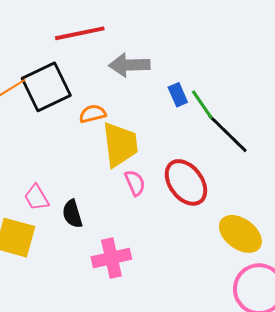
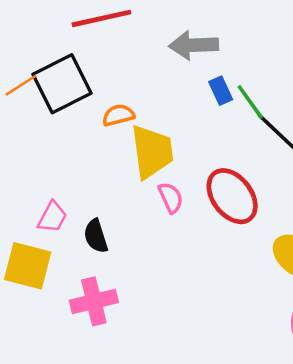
gray arrow: (129, 65) -> (194, 45), moved
pink trapezoid: (36, 198) -> (52, 217), turned -120
pink cross: (111, 258) -> (94, 301), moved

